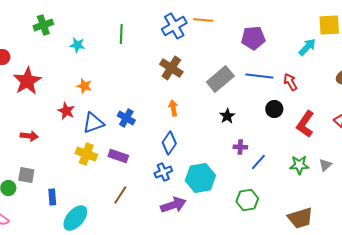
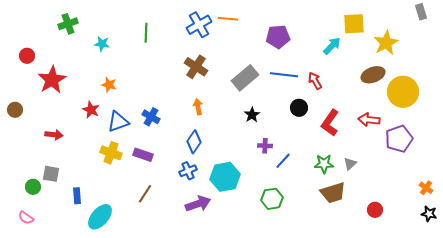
brown trapezoid: (300, 218) -> (333, 193), moved

